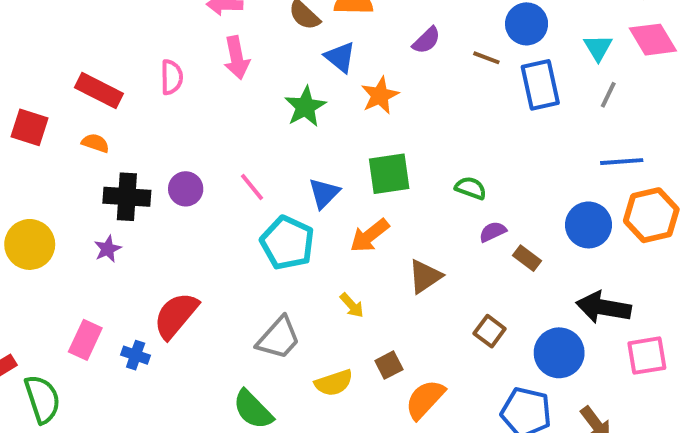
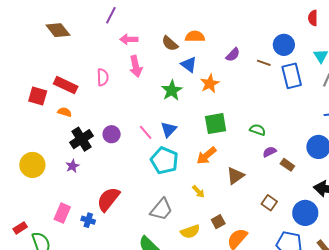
red square: (30, 127) -> (38, 96), moved
blue triangle: (324, 193) -> (169, 129), moved
black cross: (127, 197) -> (82, 139), turned -35

